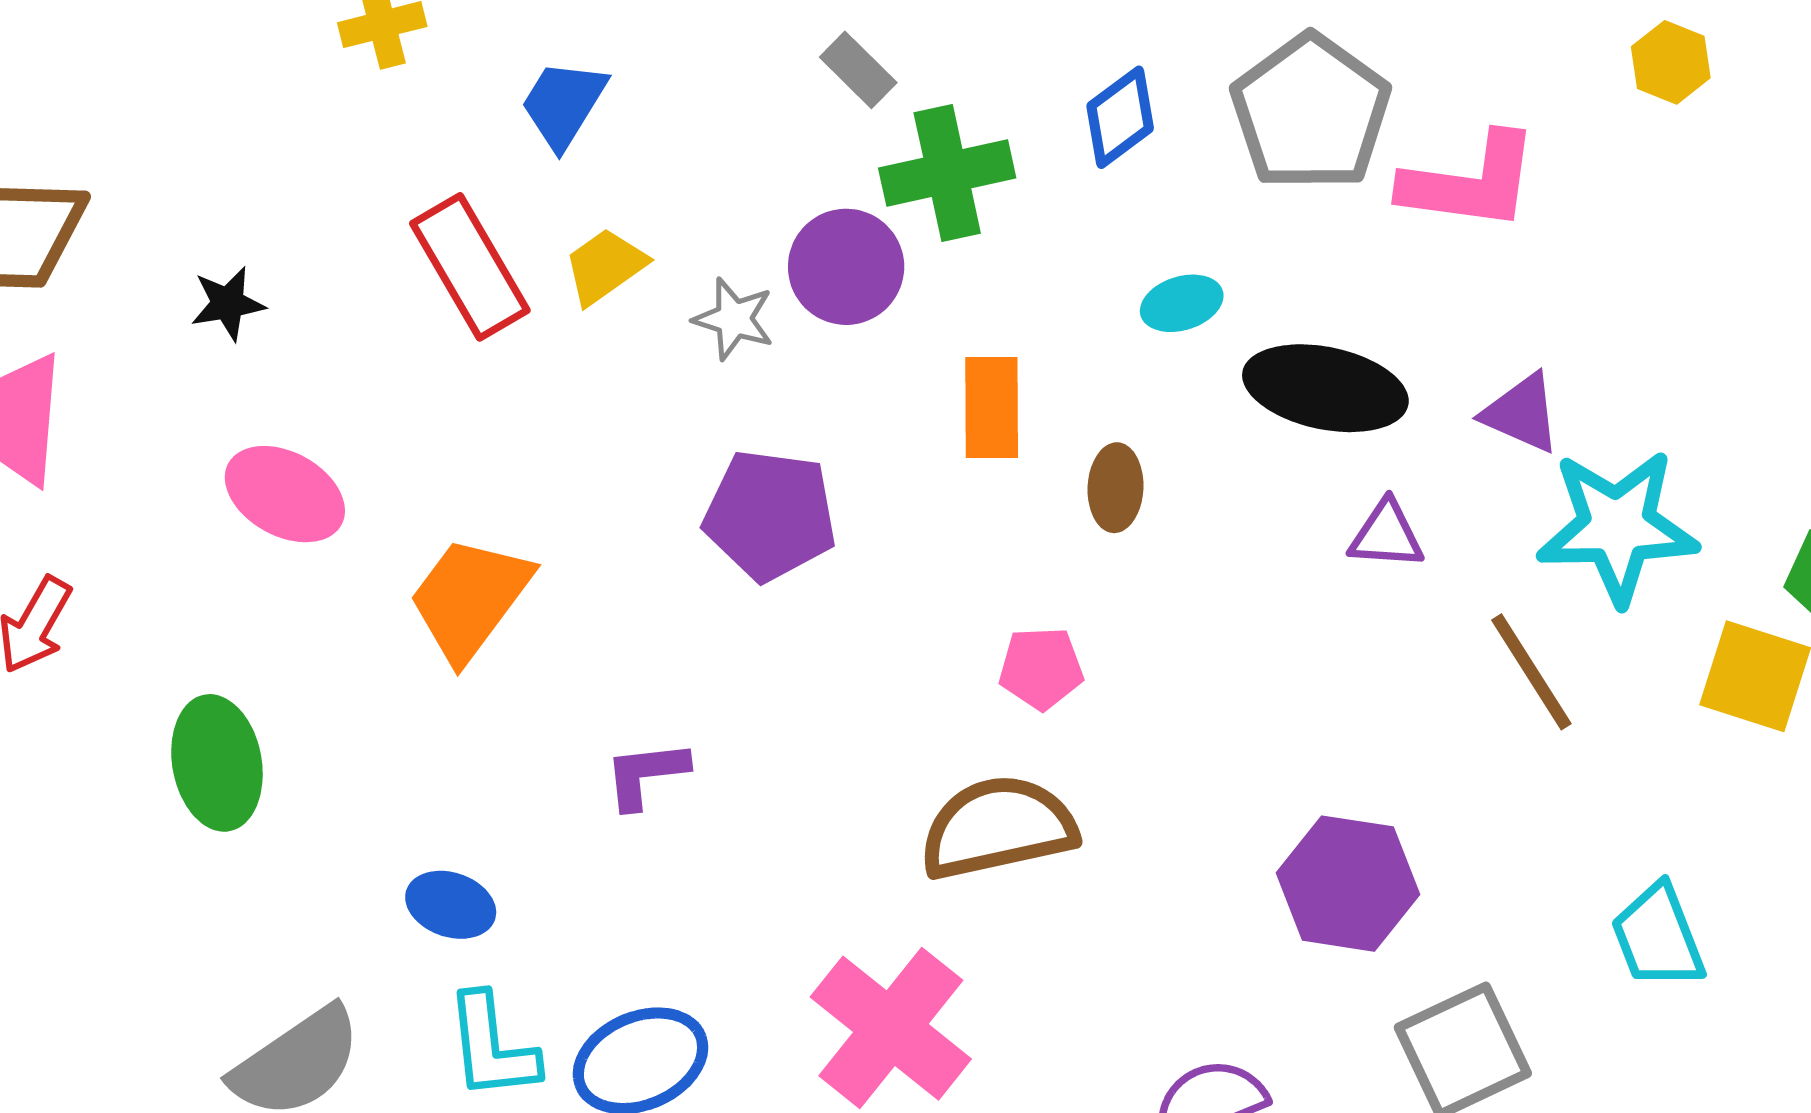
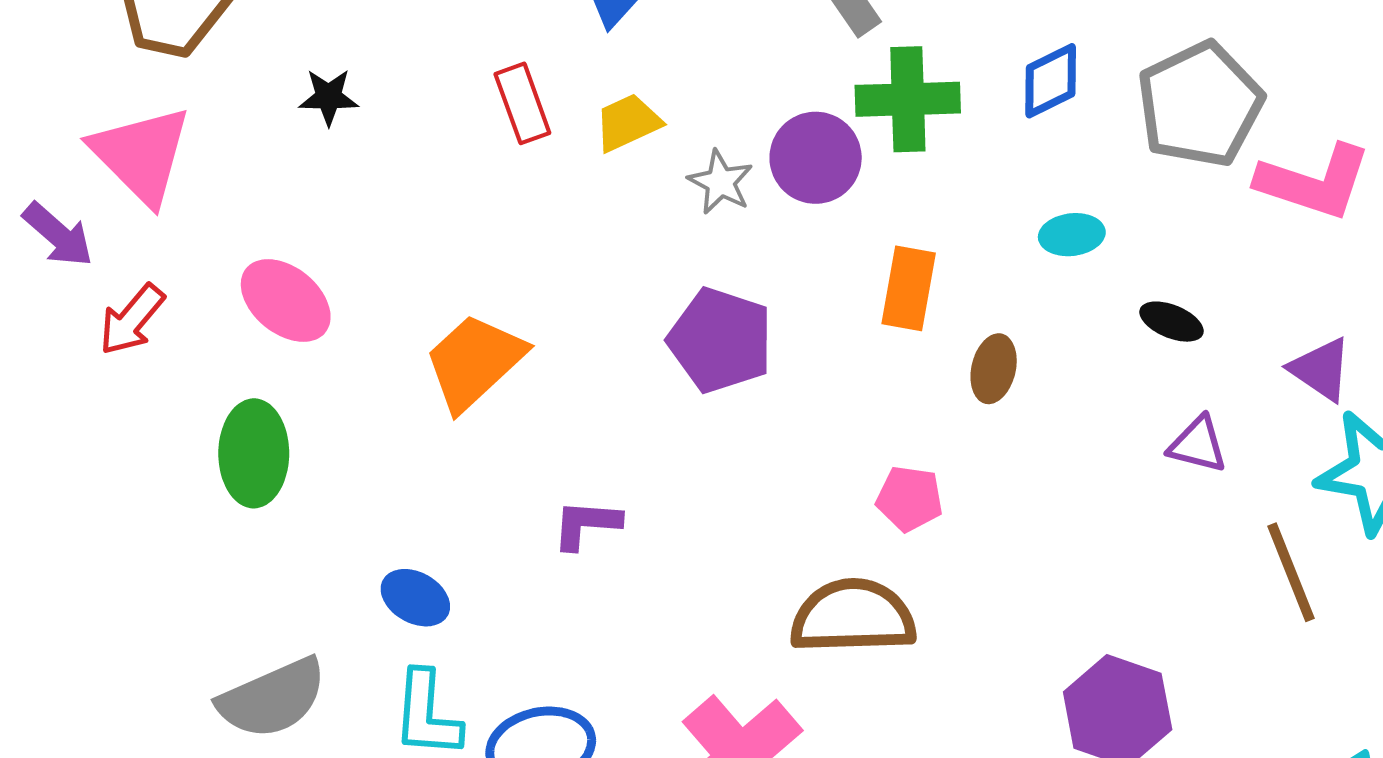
red rectangle: (470, 267) -> (522, 103), size x0.7
black ellipse: (1325, 388) -> (1172, 322), size x0.5
pink ellipse: (285, 494) -> (286, 301), moved

